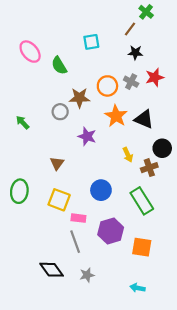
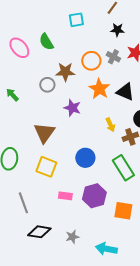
pink ellipse: (30, 52) -> (19, 48), moved
brown triangle: (57, 163) -> (44, 133), size x1.6
pink rectangle: (78, 218) -> (65, 196), moved
gray line: (75, 242) -> (23, 203), moved
black diamond: (52, 270) -> (39, 232), turned -45
cyan arrow: (137, 288) -> (106, 249), moved, size x1.5

